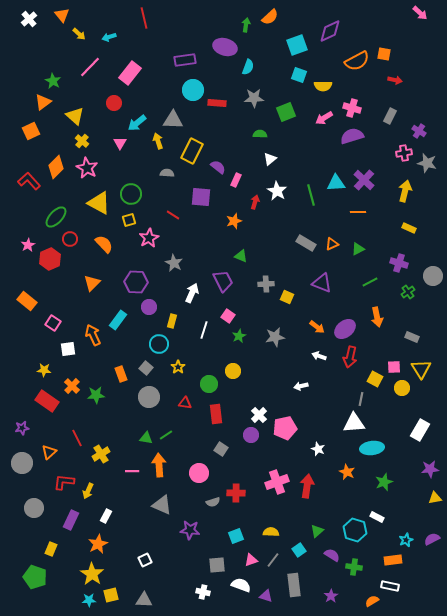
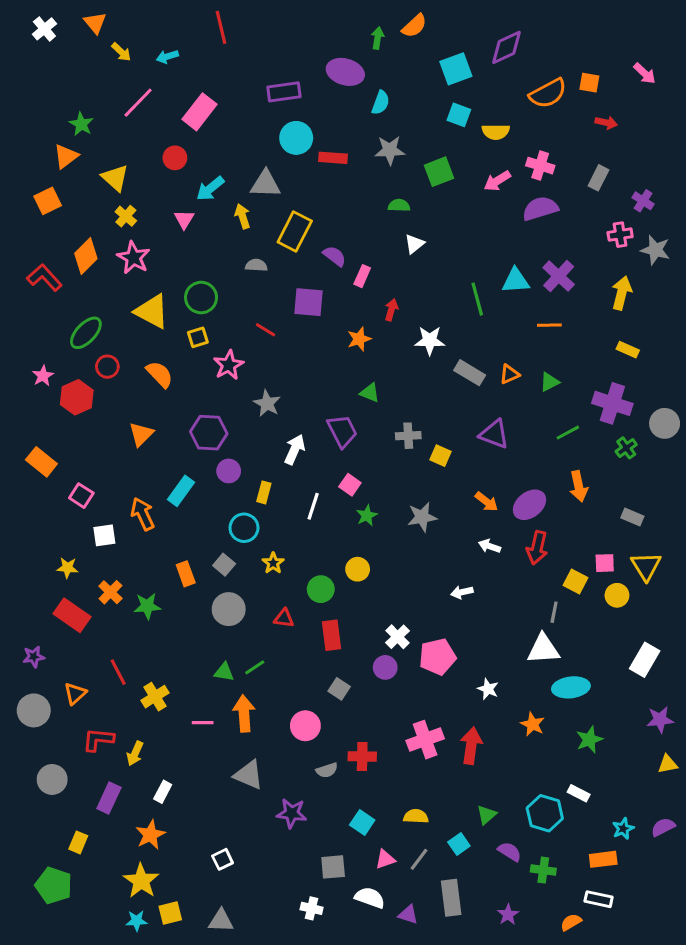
pink arrow: (420, 13) -> (645, 73), moved
white star: (277, 191) -> (430, 340), moved, turned -30
purple cross: (399, 263) -> (612, 403), size x1.4
cyan square: (236, 536) -> (362, 822), turned -35

